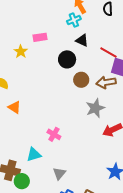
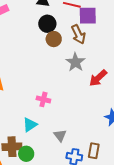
black circle: (67, 59) -> (47, 24), moved
brown arrow: (106, 82) -> (78, 34), turned -90

